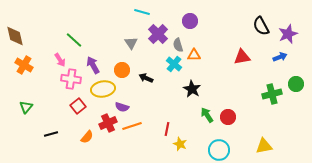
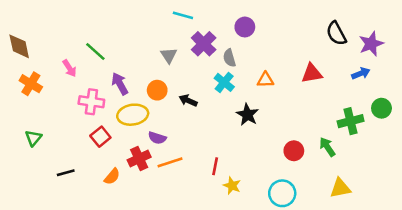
orange triangle: (194, 55) -> (265, 80), moved
pink arrow: (60, 60) -> (70, 68), moved
green arrow: (207, 115) -> (327, 147), moved

